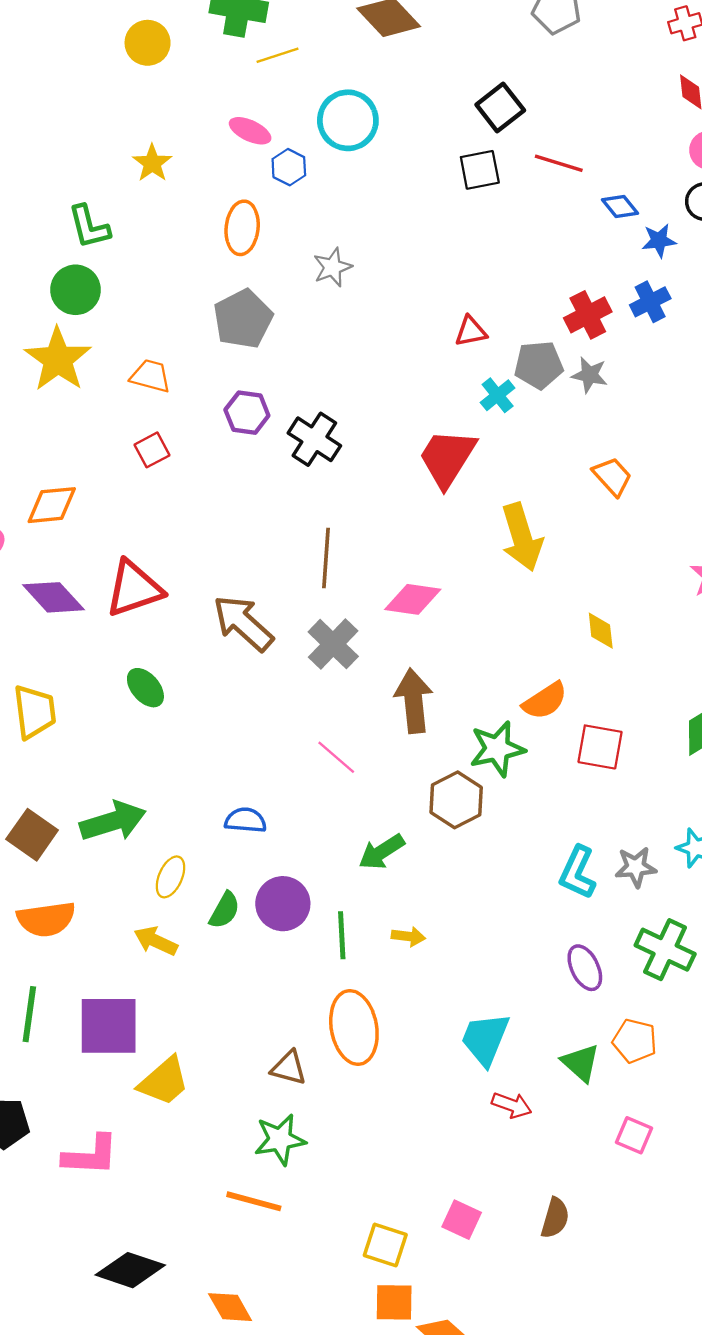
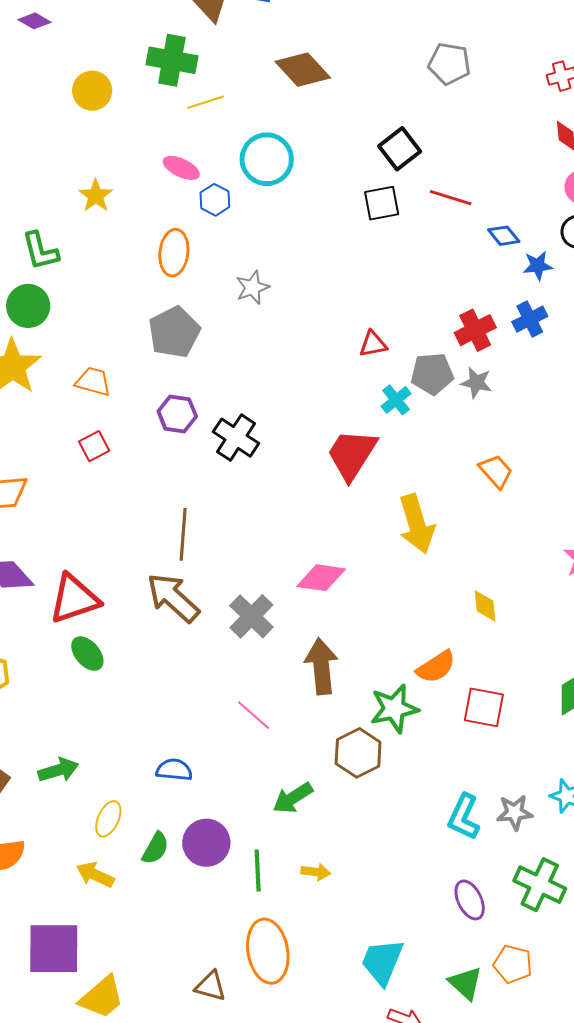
brown line: (326, 558) -> (183, 534), moved
red triangle: (134, 589) -> (74, 599), moved
green arrow: (113, 821) -> (58, 770), size x0.7

